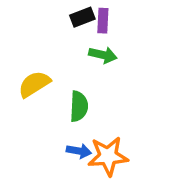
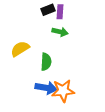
blue arrow: (79, 151) -> (46, 88), size x1.5

